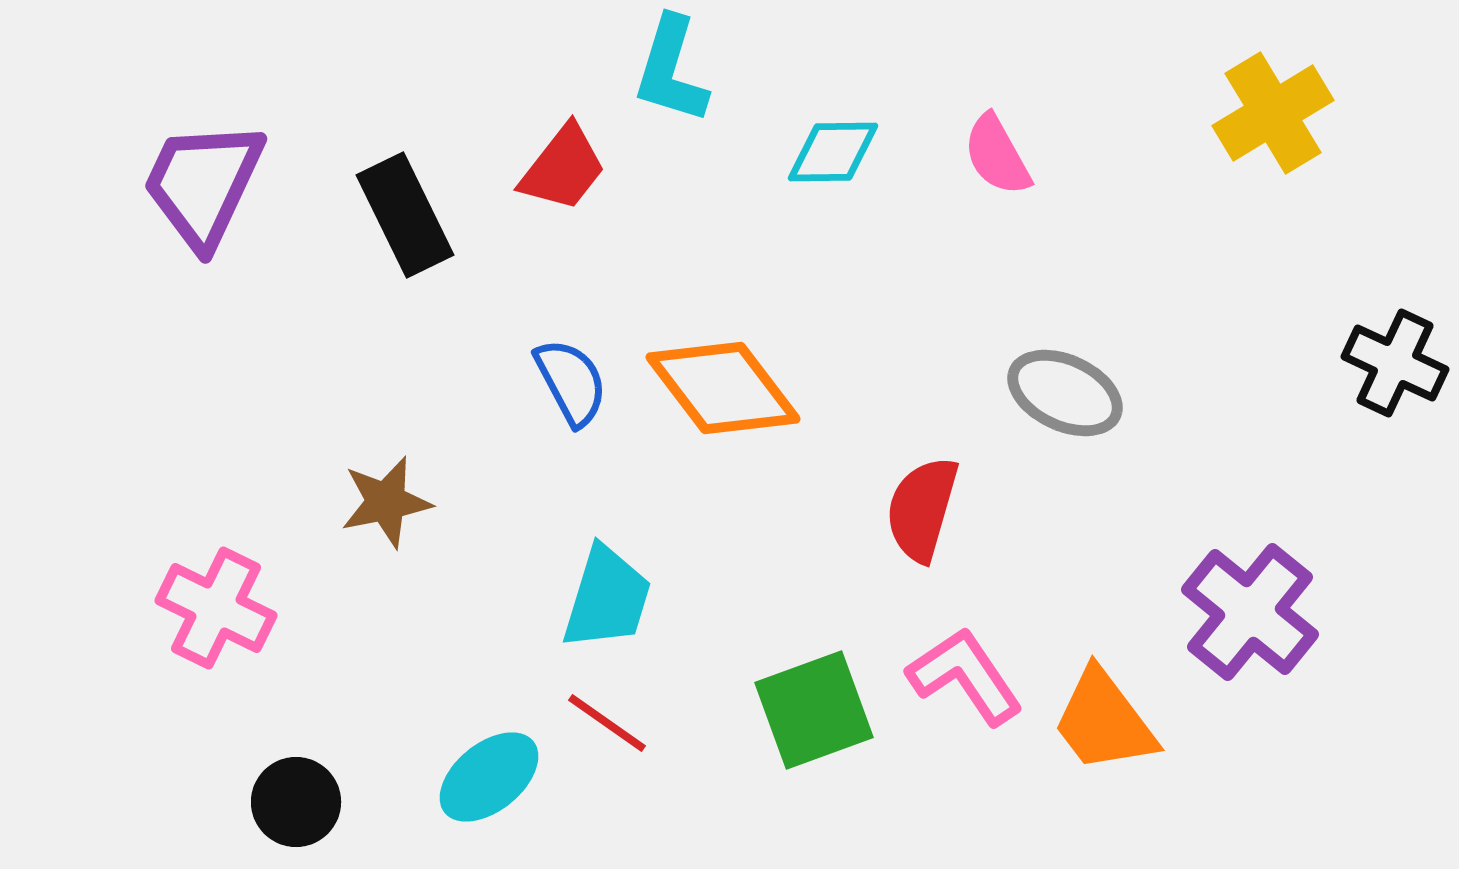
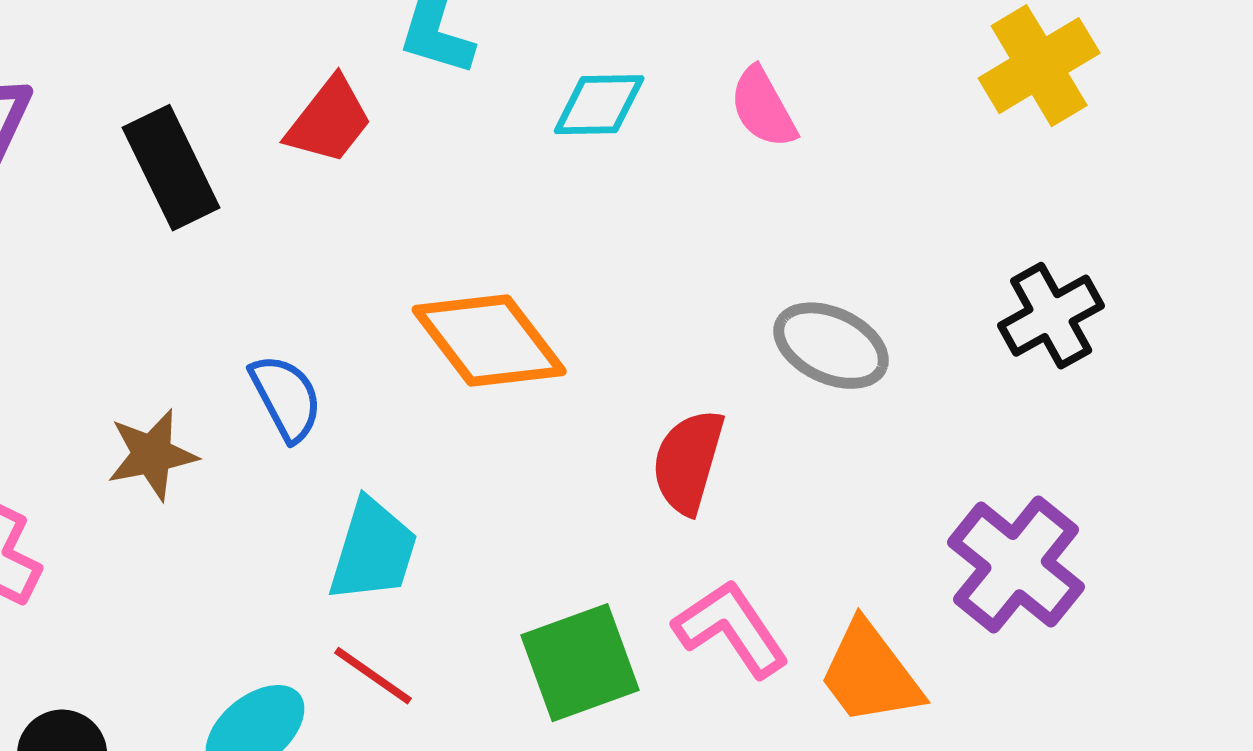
black cross: (1395, 363) -> (1051, 316), moved, turned 36
blue semicircle: (571, 382) -> (286, 398), moved

